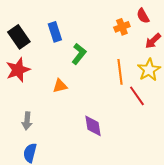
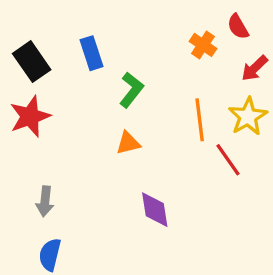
orange cross: (122, 27) -> (203, 45), turned -35
orange triangle: (60, 86) -> (128, 143), moved

